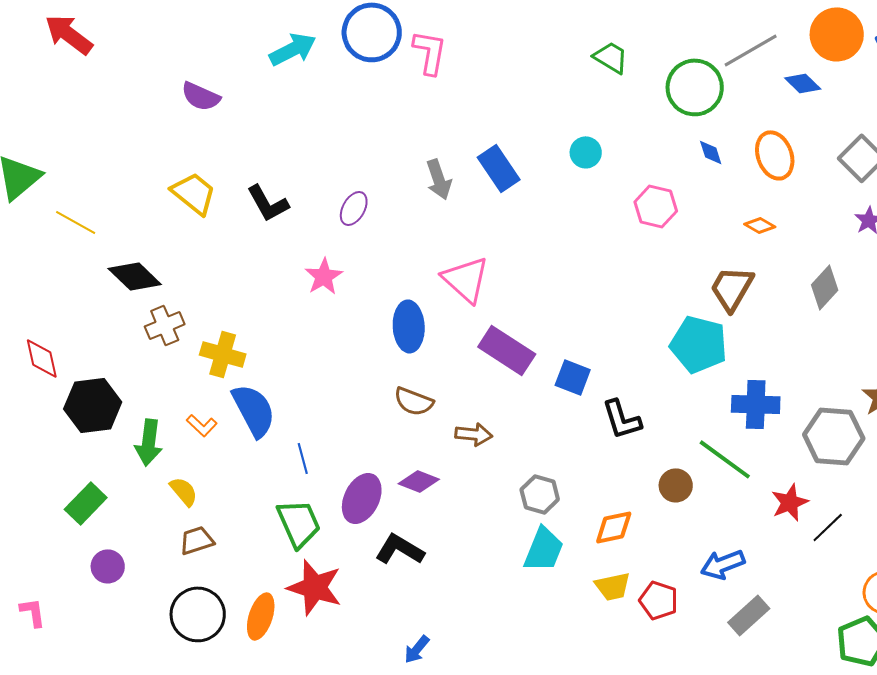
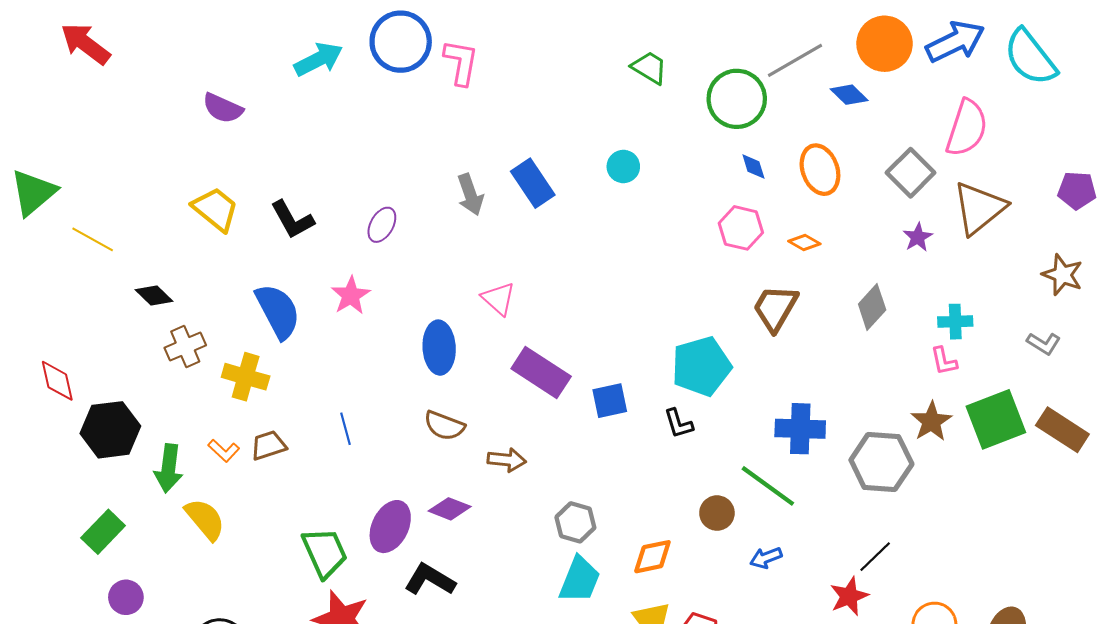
pink hexagon: (656, 206) -> (741, 228), moved
black diamond: (135, 276) -> (154, 296), size x0.7
pink triangle: (466, 279) -> (498, 299), size x0.7
cyan pentagon: (699, 344) -> (701, 366), moved, turned -30
blue square: (573, 377) -> (610, 401), turned -33
blue semicircle: (254, 410) -> (278, 311), moved
black L-shape: (622, 419) -> (678, 424), moved, size x0.7
blue line: (303, 458) -> (345, 429), moved
yellow semicircle: (184, 491) -> (205, 519), size x1.4
red star: (790, 502) -> (849, 596), moved
brown trapezoid: (197, 540) -> (268, 445), moved
blue arrow: (723, 564) -> (766, 558), moved, size x0.7

